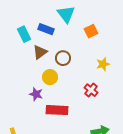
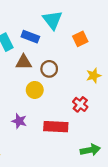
brown triangle: (40, 52) -> (24, 62), turned 35
purple star: (36, 94) -> (19, 121), moved
red rectangle: (57, 110) -> (56, 127), moved

